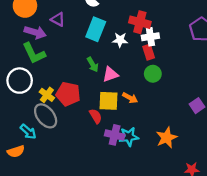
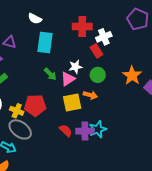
white cross: (150, 37) -> (104, 37), moved
white star: (120, 40) -> (75, 67), moved
green circle: (153, 74) -> (98, 75), moved
red semicircle: (96, 116) -> (66, 131), moved
orange star: (167, 138) -> (132, 75), moved

